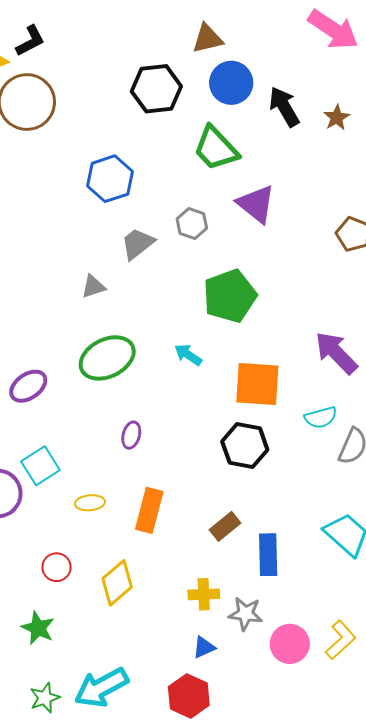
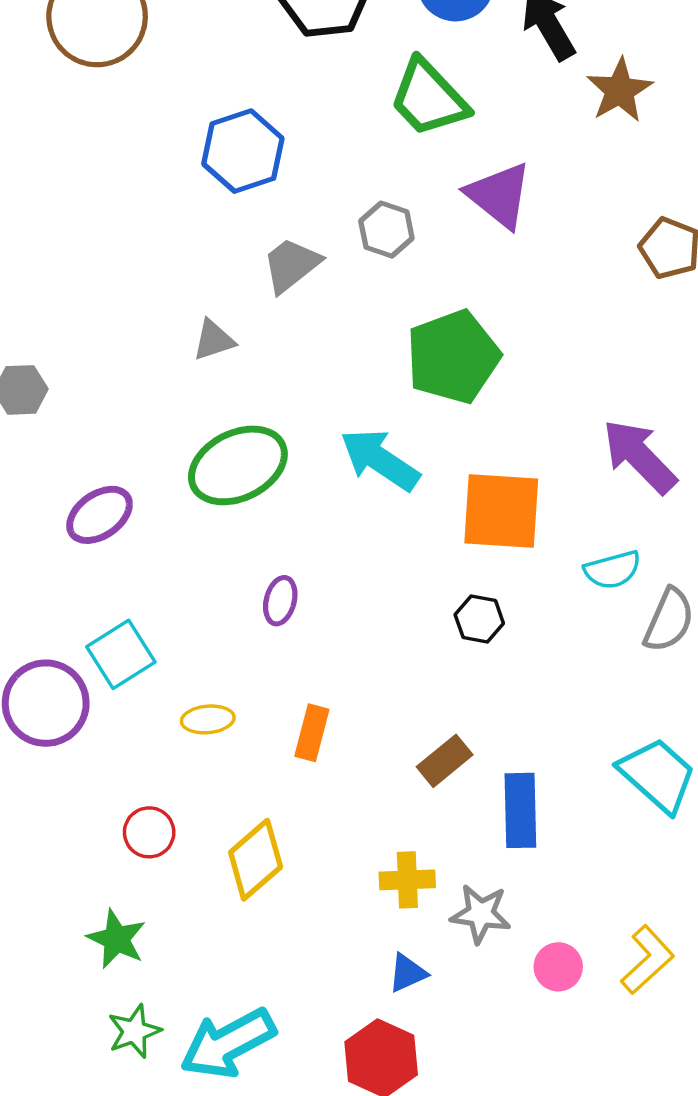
brown star: (337, 118) -> (620, 90), moved, size x1.4
cyan arrow: (188, 355) -> (380, 460), size x1.6
black hexagon: (245, 446) -> (479, 619), size x0.6
orange rectangle: (149, 510) -> (312, 733), size x0.7
pink circle: (290, 644) -> (558, 967), size x0.7
green star: (45, 698) -> (134, 1031), moved

